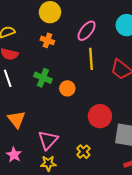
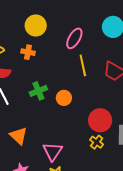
orange cross: (47, 40) -> (28, 52), moved
green cross: (43, 78) -> (38, 91), turned -36
yellow cross: (83, 152) -> (97, 142), moved

